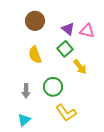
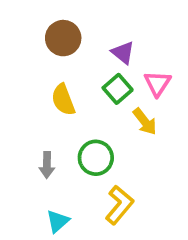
pink triangle: (87, 31) -> (157, 83), moved, turned 49
yellow L-shape: (66, 113) -> (119, 205), turned -105
cyan triangle: (24, 120) -> (58, 221), moved

